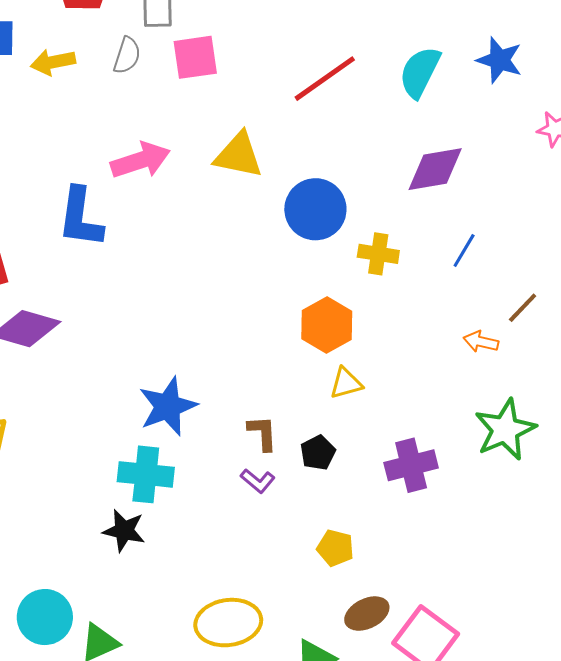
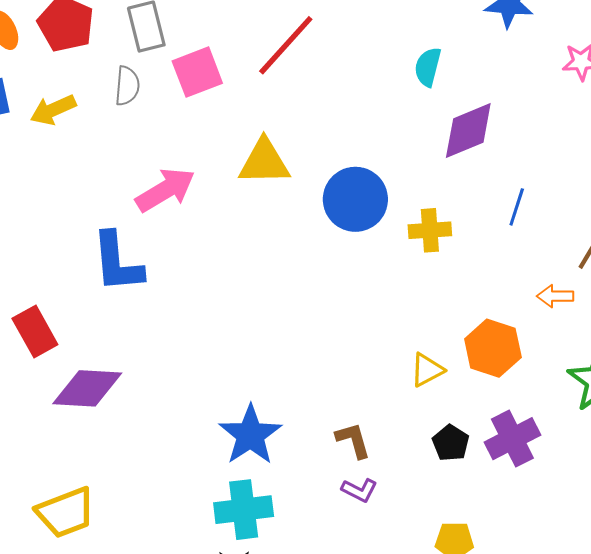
cyan semicircle: (420, 72) -> (428, 67), moved, size x0.7
red line: (325, 79) -> (286, 45), moved
orange hexagon: (327, 325) -> (493, 348), moved
black pentagon: (318, 453) -> (451, 443), moved

